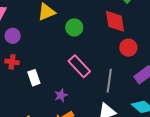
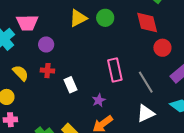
green circle: (74, 27) -> (105, 18), moved
pink rectangle: (79, 66) -> (115, 70), turned 35
gray line: (109, 81) -> (146, 82), turned -35

